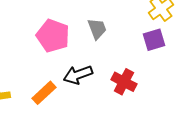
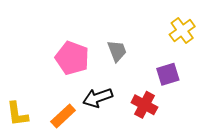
purple square: (154, 40) -> (168, 74), moved

